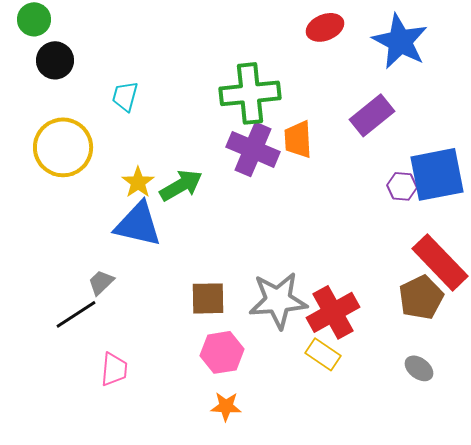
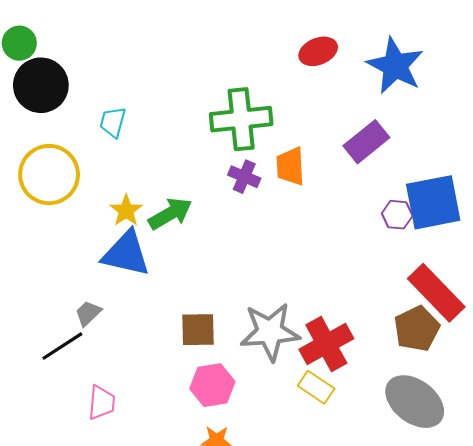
black circle: (55, 60) -> (41, 85), size x1.4
purple cross: (253, 149) -> (244, 177), size x0.6
gray ellipse: (419, 368) -> (415, 402), size x2.0

